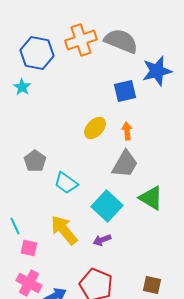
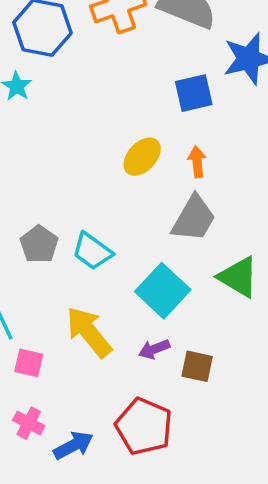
gray pentagon: (35, 161) -> (39, 244), moved
pink cross: (29, 283) -> (29, 423), size x0.7
brown square: (152, 285) -> (197, 366), moved

